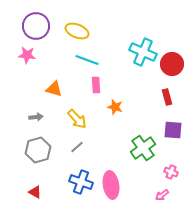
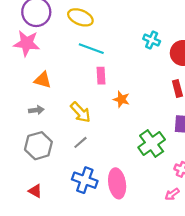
cyan cross: (143, 52) -> (152, 40), size x0.6
pink star: (27, 55) -> (27, 43), size x1.4
orange triangle: (54, 89) -> (43, 80), moved

